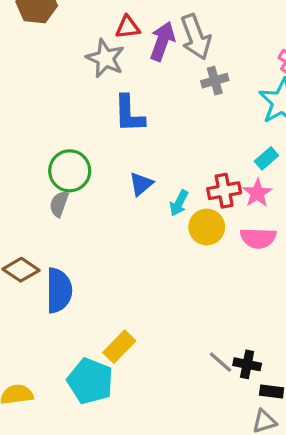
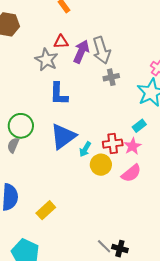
blue triangle: (141, 184) -> (63, 136), size x1.8
pink semicircle: (258, 238) -> (131, 173), turned -45
yellow rectangle: (119, 347) -> (46, 210), moved

